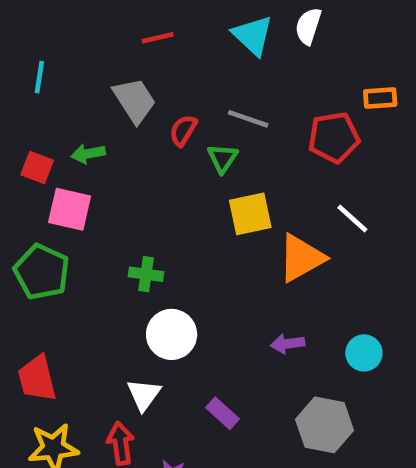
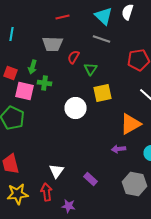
gray trapezoid: (134, 100) -> (52, 44), turned 125
gray line: (248, 119) -> (102, 39), moved
green arrow: (88, 154) -> (32, 67), turned -64
orange triangle: (301, 258) -> (130, 124), moved
green cross: (146, 274) -> (44, 83), moved
white circle: (172, 334) -> (76, 108), moved

